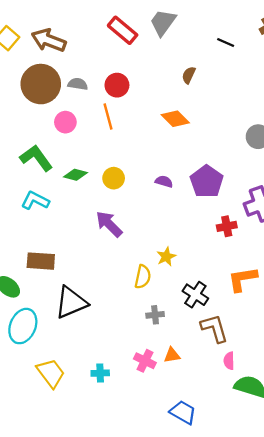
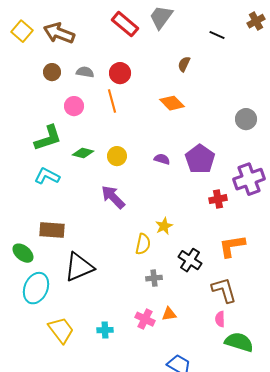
brown circle: (41, 84) -> (52, 72), size x0.5
green L-shape: (36, 158) -> (48, 138), turned 108
brown L-shape: (214, 328) -> (224, 290), moved

